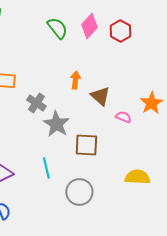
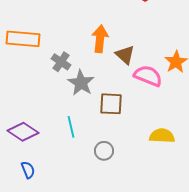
orange arrow: (75, 80) -> (100, 39), size x1.5
pink semicircle: (123, 117) -> (148, 76), size x1.8
gray circle: (79, 192) -> (104, 151), size x0.7

